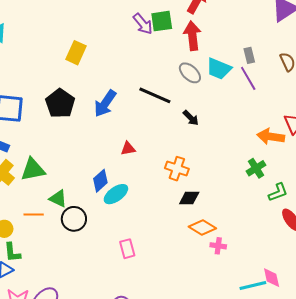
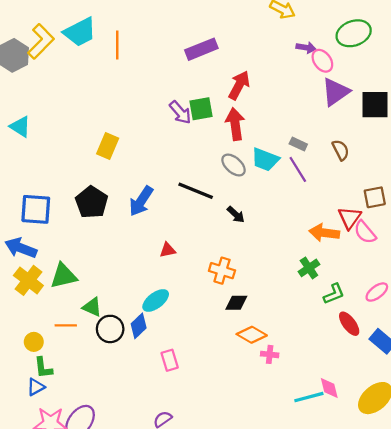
gray rectangle: (249, 55) -> (298, 144), turned -49
blue diamond: (100, 181) -> (139, 326), moved

